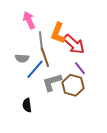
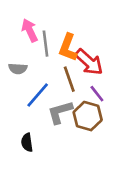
gray line: (41, 41) -> (45, 44), moved
brown line: (45, 57) -> (69, 79), moved
gray semicircle: (22, 58) -> (18, 69), moved

